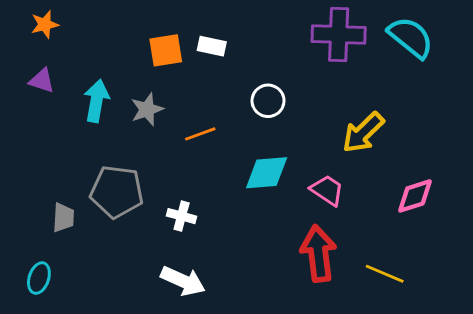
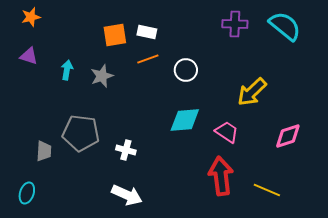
purple cross: (339, 35) -> (235, 24), size x0.7
cyan arrow: (97, 101) -> (67, 70), size x0.7
orange line: (200, 134) -> (148, 59), moved

